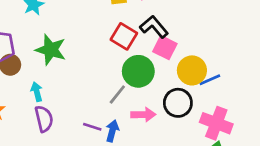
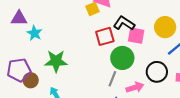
red square: (124, 36) -> (105, 36), turned -30
yellow circle: (192, 70) -> (165, 27), moved

